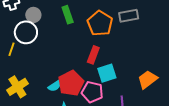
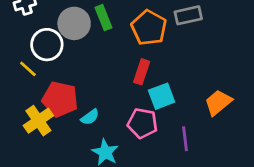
gray circle: (33, 15) -> (74, 23), moved, size x1.5
yellow line: (12, 49) -> (28, 69), turned -64
red pentagon: (71, 83) -> (60, 99), moved, turned -30

